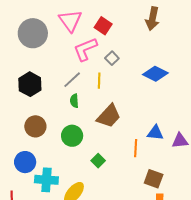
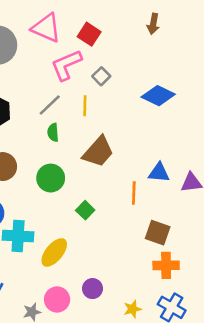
brown arrow: (152, 19) -> (153, 24), size x0.7
pink triangle: (70, 21) -> (46, 28), turned -30

